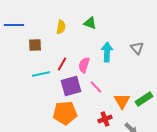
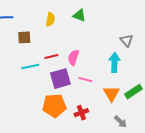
cyan arrow: (107, 52) -> (114, 63), moved
red line: (62, 64) -> (51, 56), turned 48
pink line: (96, 87) -> (85, 80), turned -32
red cross: (105, 119) -> (81, 113), moved

